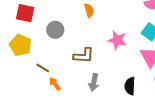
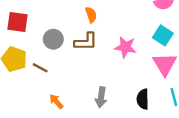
brown L-shape: (84, 55) -> (86, 42), moved
brown line: (43, 68) -> (40, 68), moved

